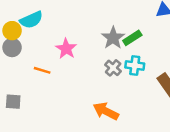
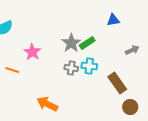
gray cross: (113, 68) -> (71, 68), turned -32
orange arrow: (106, 111) -> (47, 104), moved

